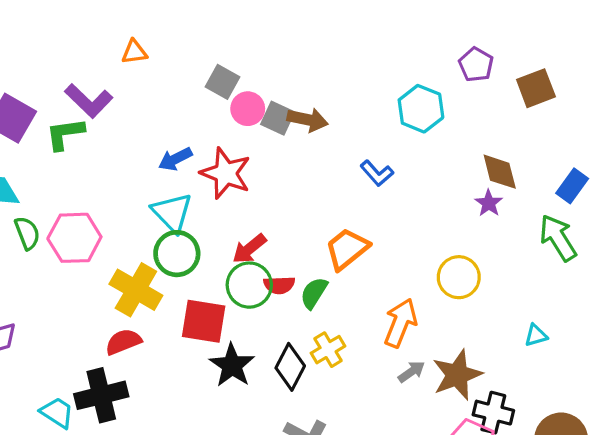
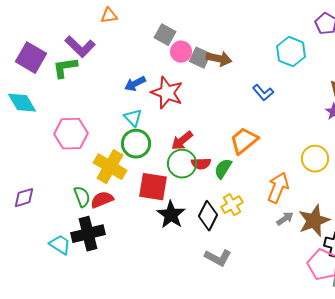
cyan triangle: (172, 213) -> (133, 118), size x0.7
green semicircle: (27, 233) -> (82, 197), moved

